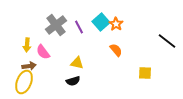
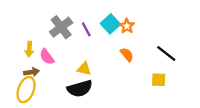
black line: (167, 41) -> (166, 53), moved
black semicircle: (73, 81) -> (80, 89), size x1.6

